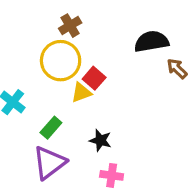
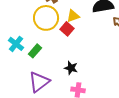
yellow triangle: (81, 93) -> (73, 16), moved
green rectangle: (51, 128) -> (35, 51), moved

